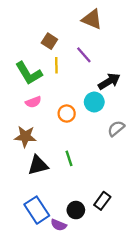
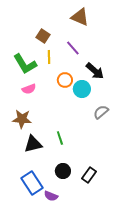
black arrow: (109, 81) -> (95, 71), turned 72
orange circle: (67, 114) -> (65, 80), moved
black circle: (76, 210) -> (63, 171), moved

